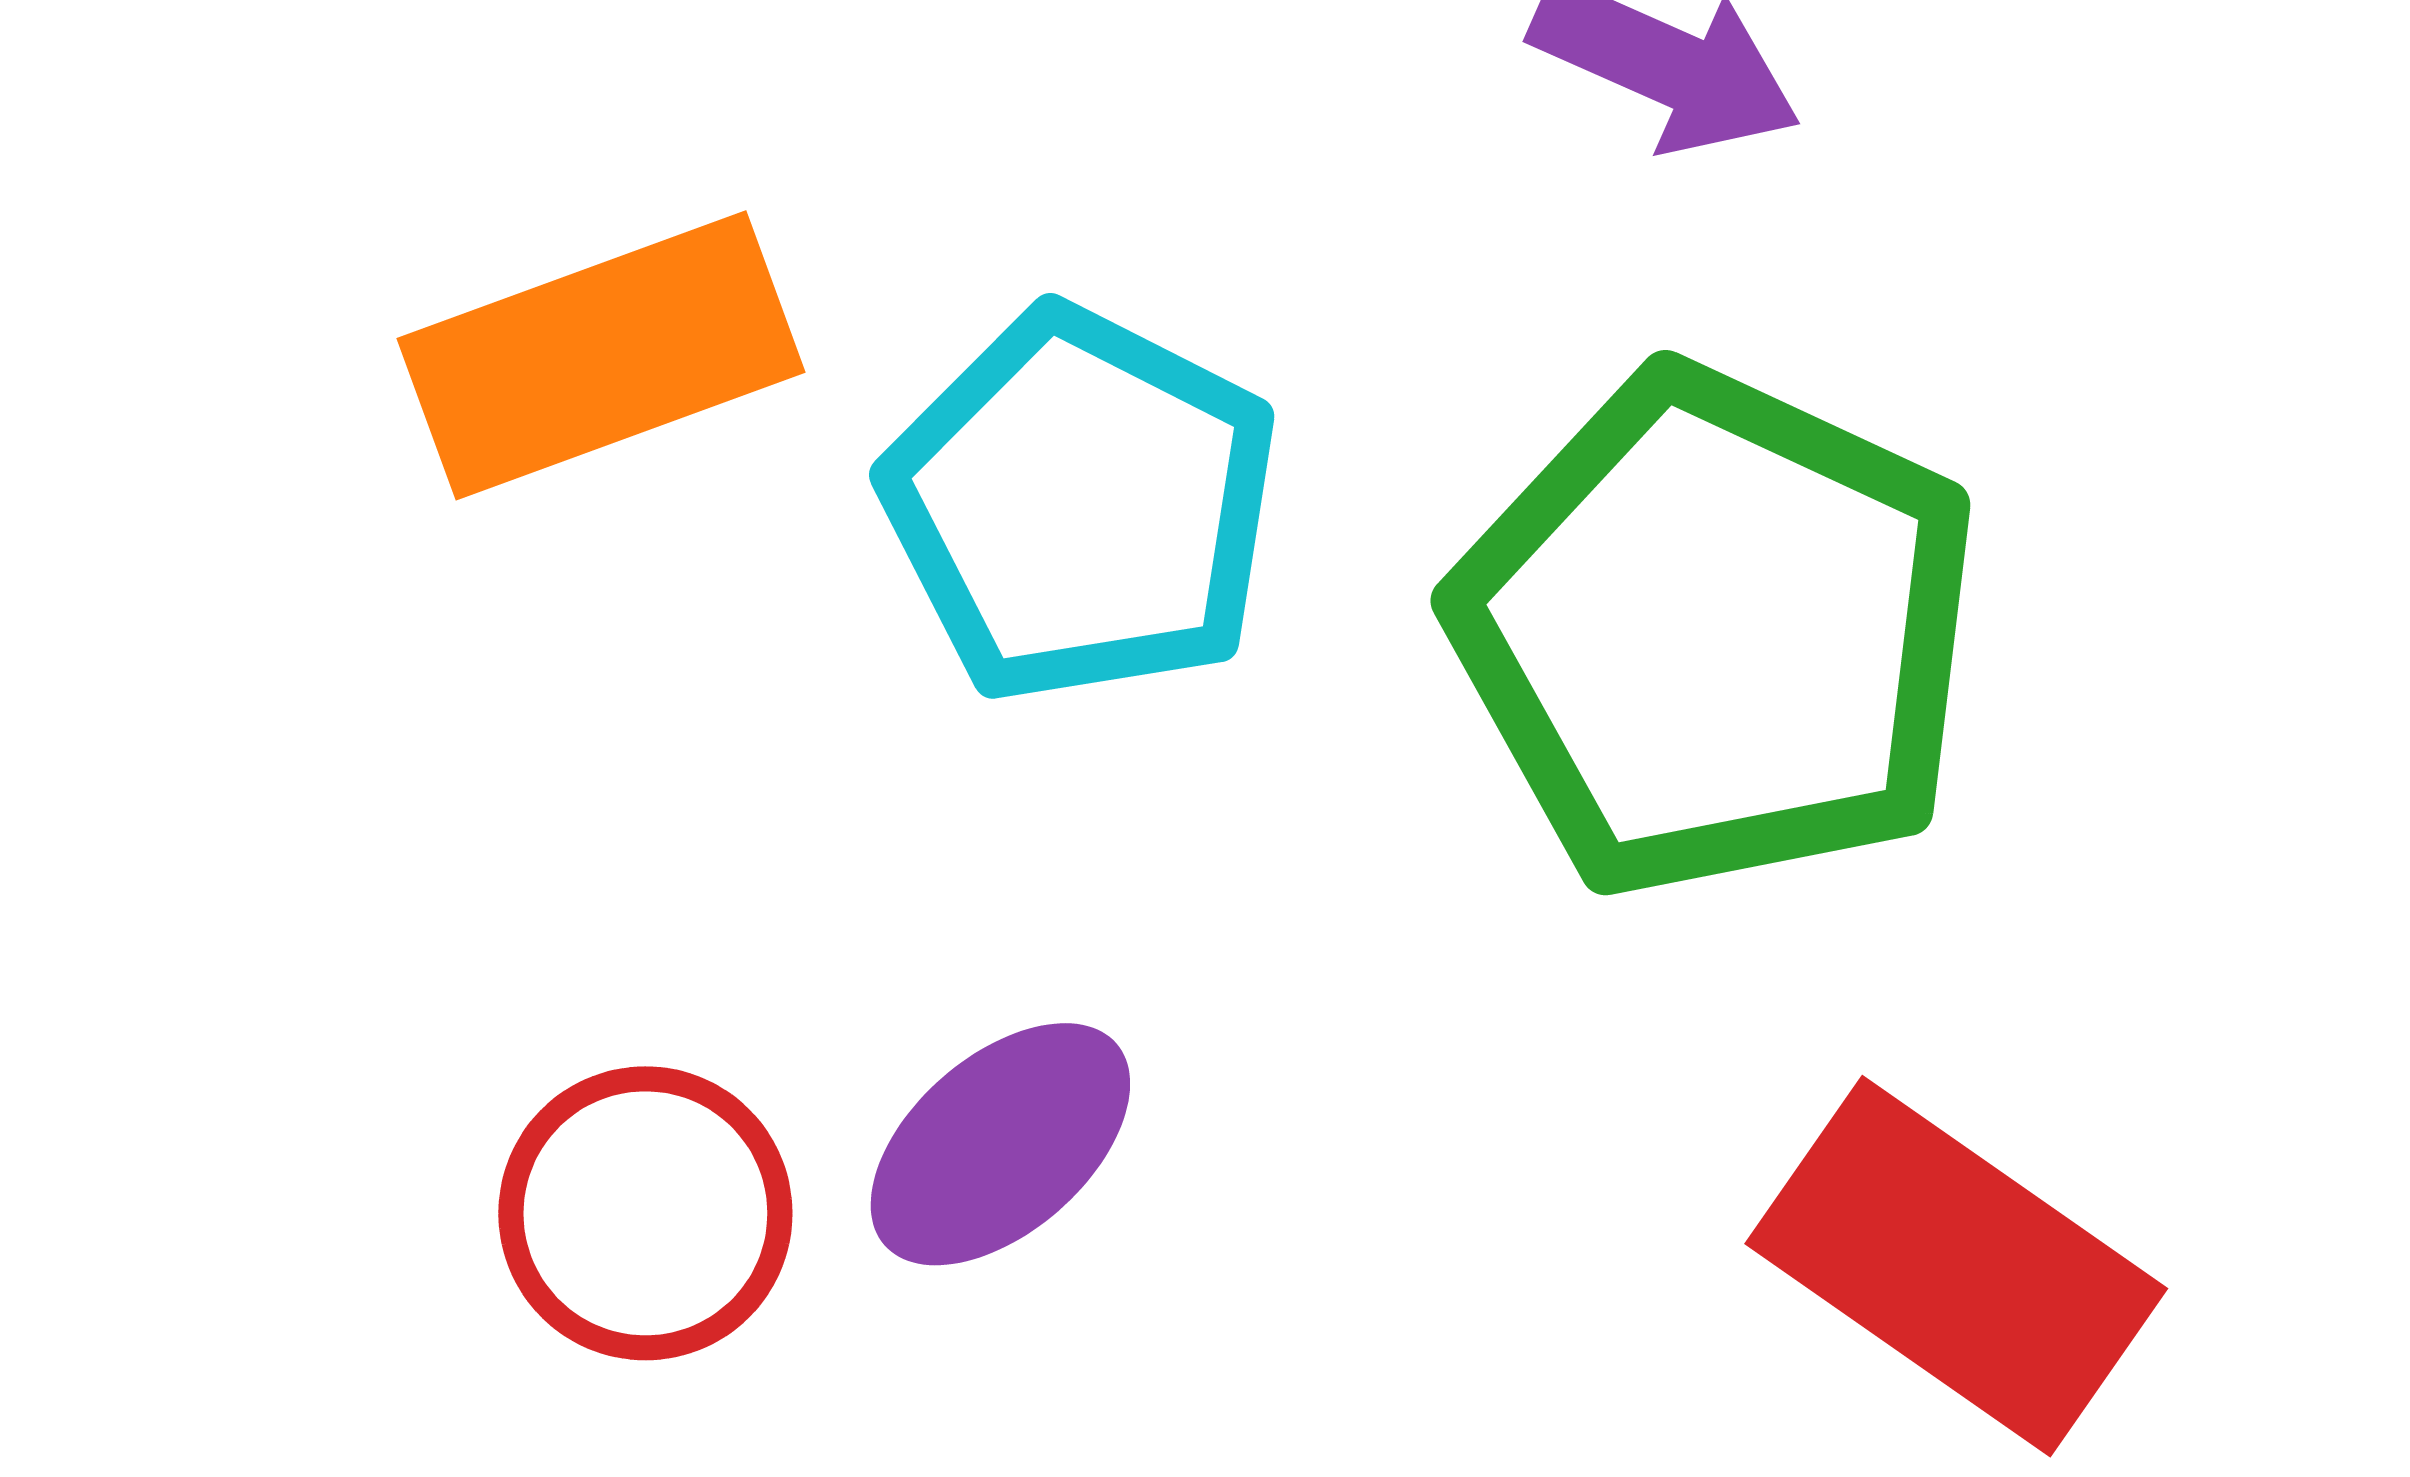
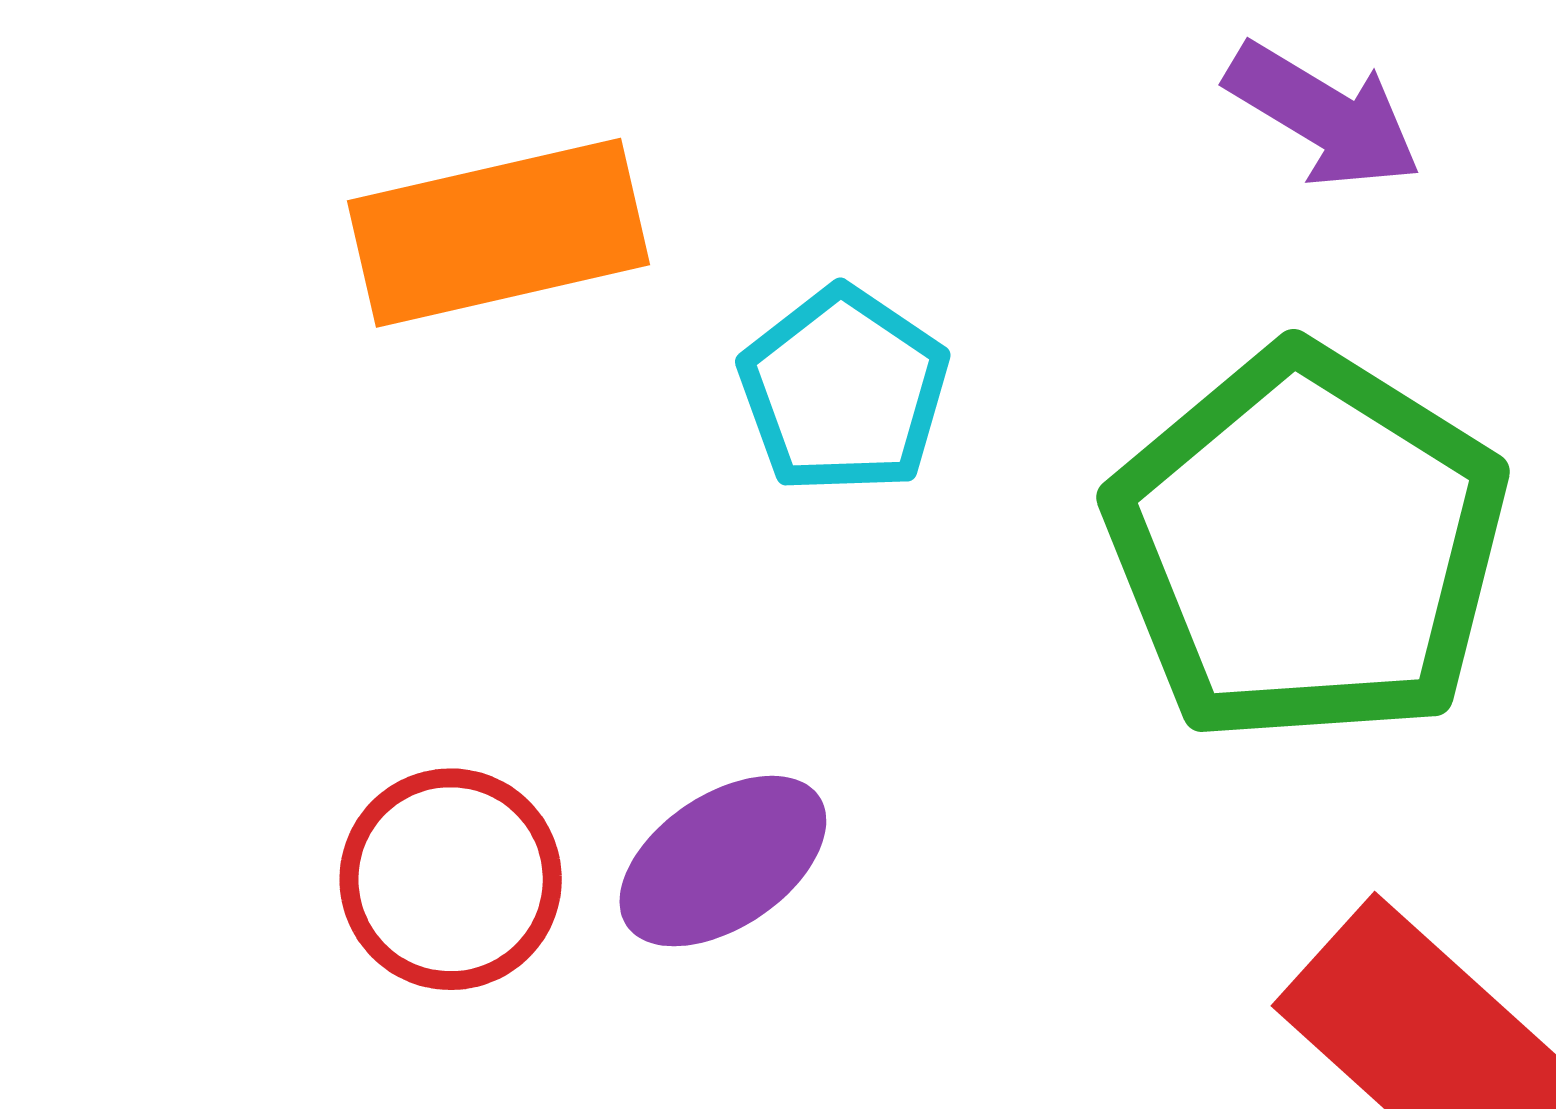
cyan pentagon: (1081, 505) -> (844, 390), size x0.7

